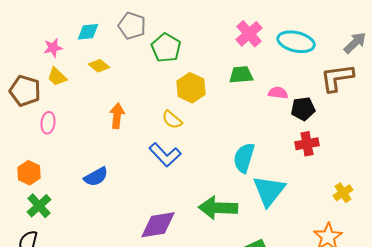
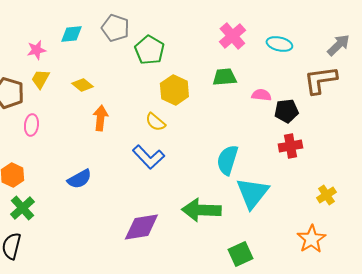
cyan ellipse: (296, 42) -> (279, 44), size x0.7
yellow diamond: (99, 66) -> (82, 85), moved
yellow trapezoid: (57, 77) -> (40, 79), turned 75

